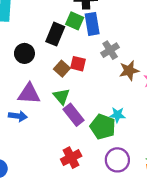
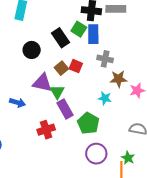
black rectangle: (55, 34) -> (60, 38), turned -66
gray cross: (110, 50) -> (105, 59), turned 35
purple triangle: (29, 94) -> (42, 83), moved
cyan star: (117, 115) -> (105, 98), moved
red cross: (71, 158) -> (46, 130), moved

